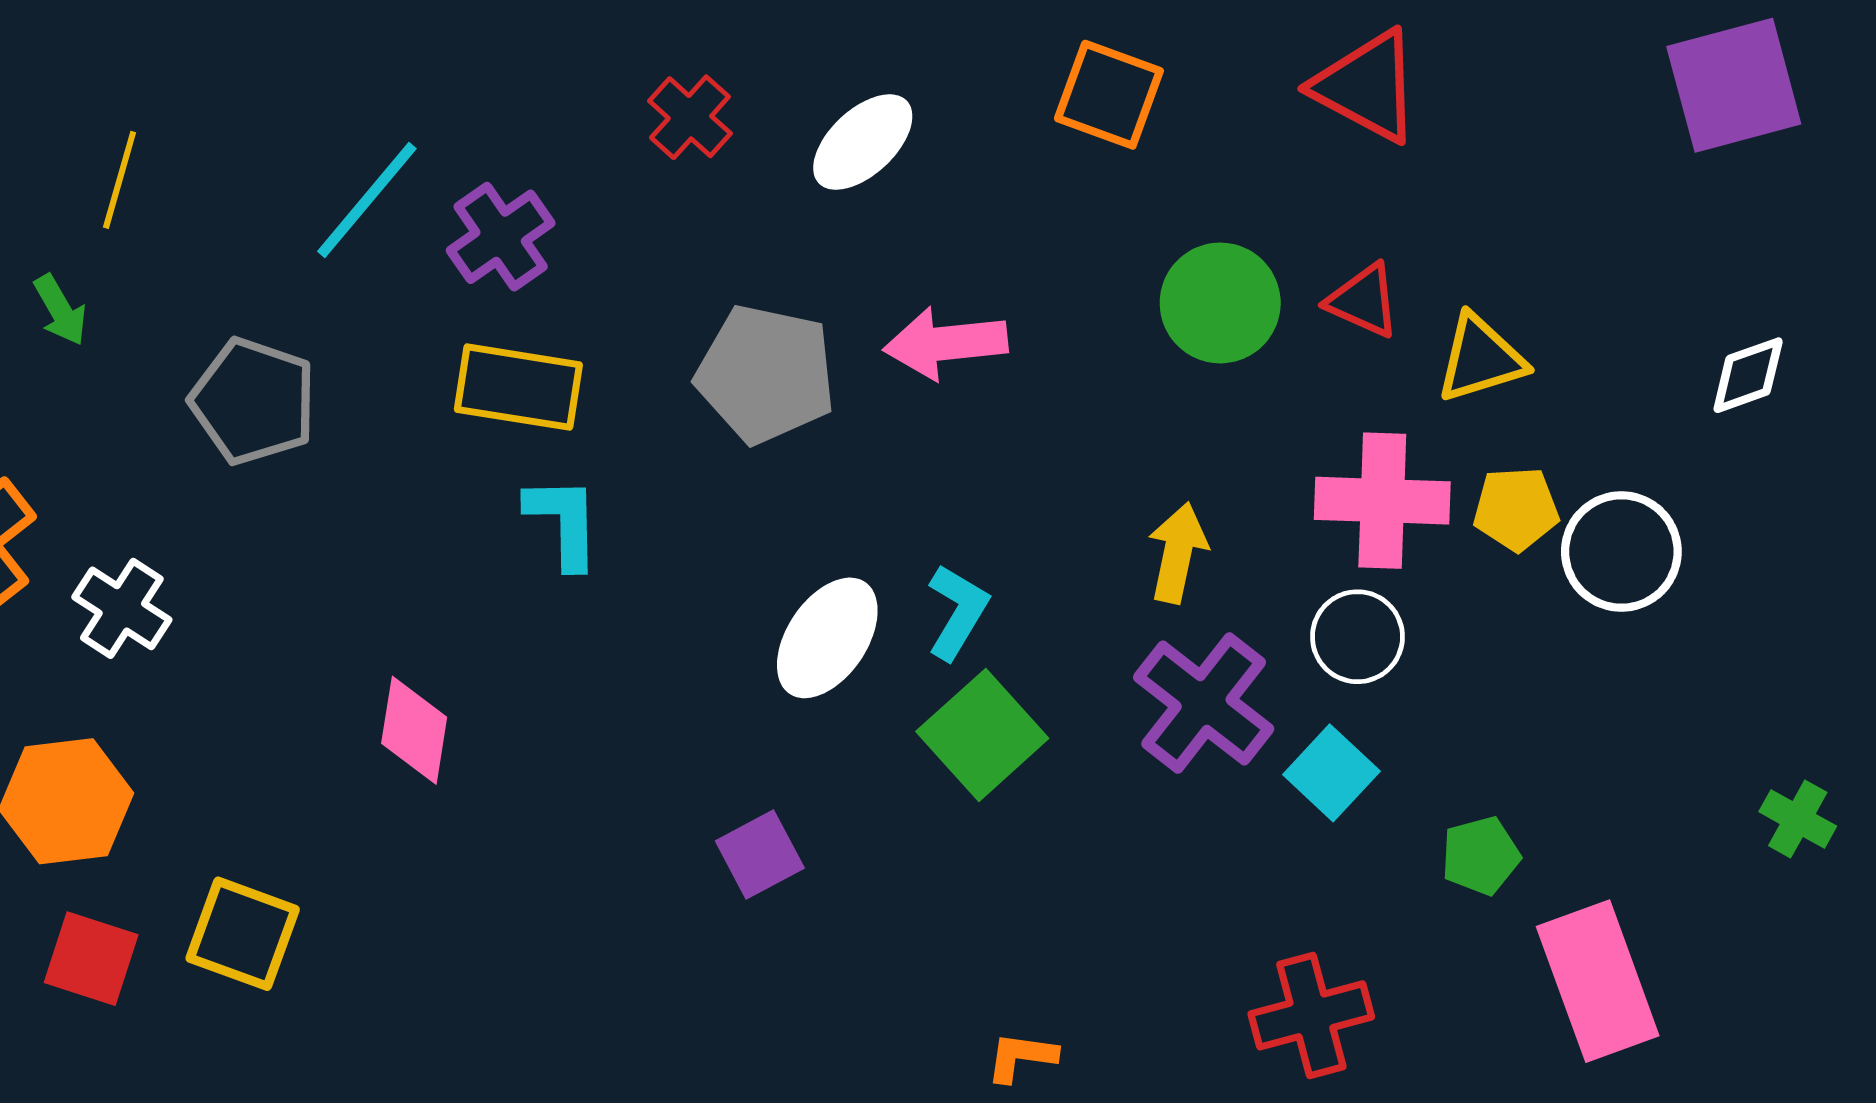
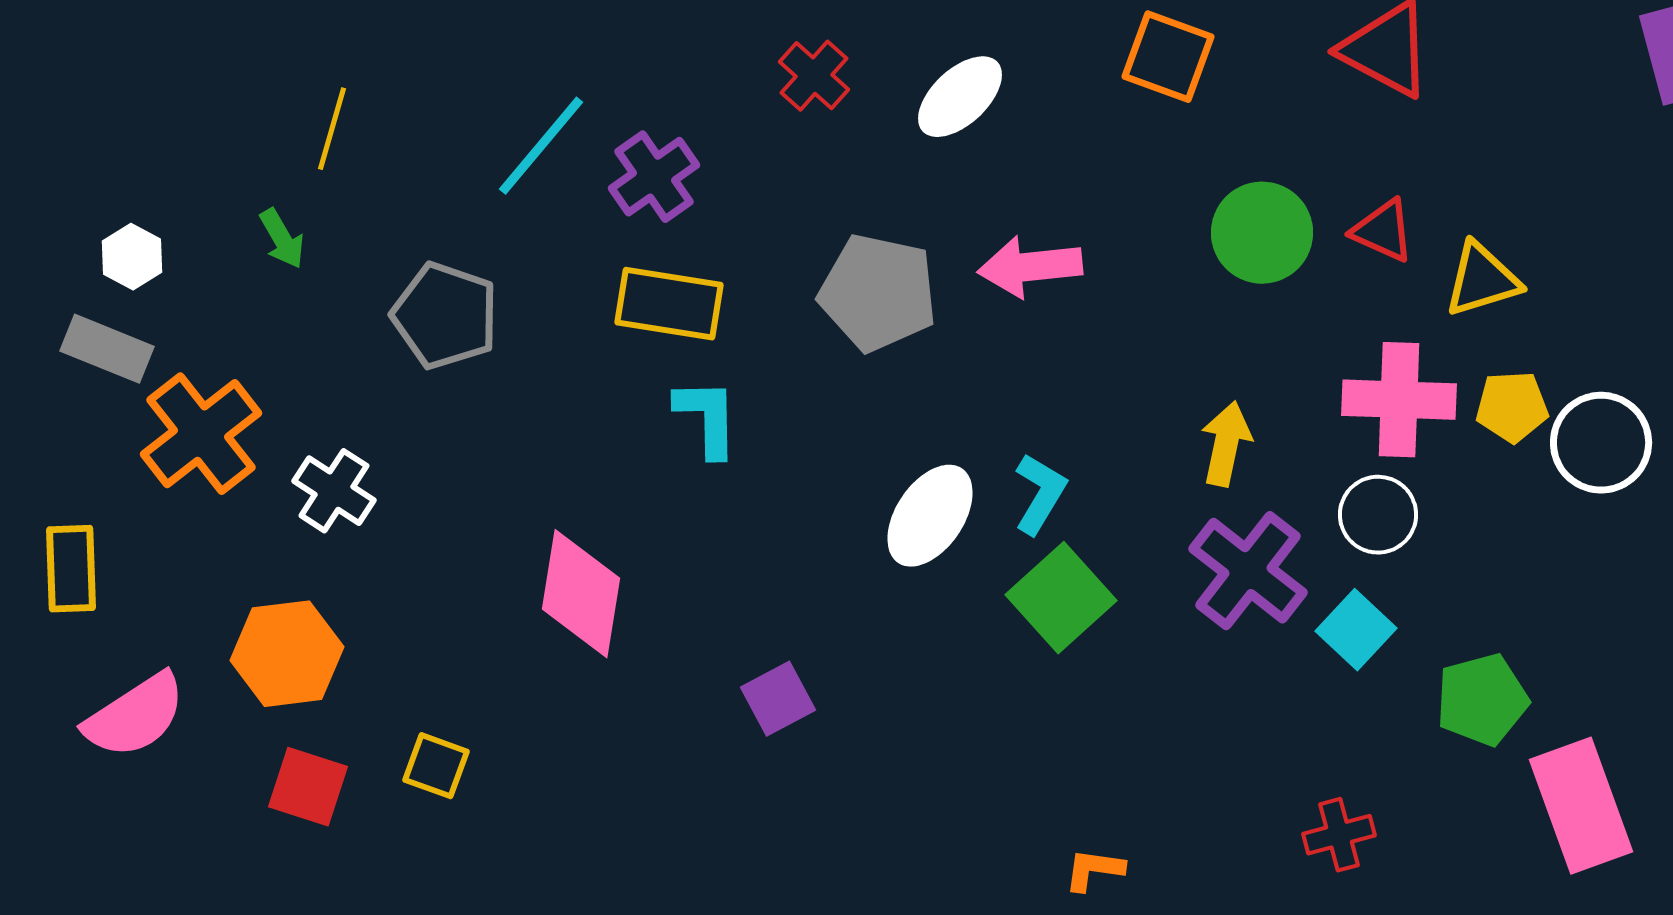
pink diamond: (414, 730) -> (581, 594), size x1.4
purple square: (760, 854) -> (778, 699), moved
green pentagon: (1481, 856) -> (1482, 700), size x1.4
yellow square: (243, 934) -> (436, 766), size x0.7
red cross: (1311, 1015) -> (1339, 835), size x0.7

